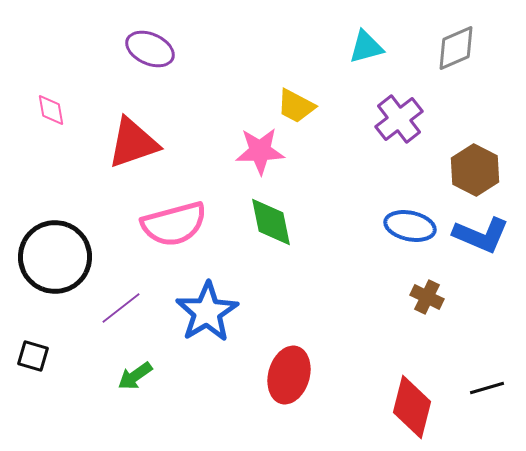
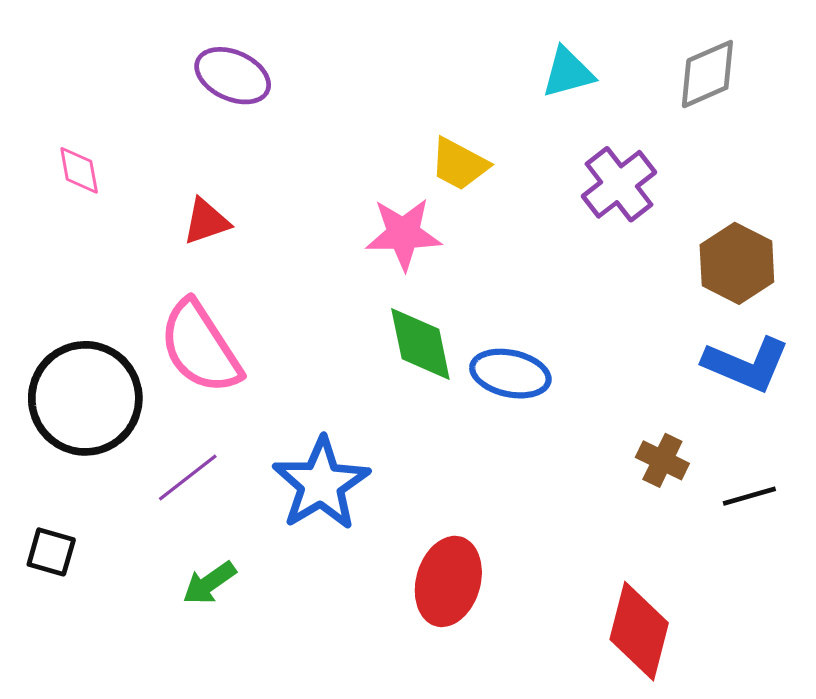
red triangle: (133, 143) -> (206, 222), size x0.6
pink semicircle: (174, 224) -> (200, 347), moved, turned 72
blue ellipse: (410, 226) -> (510, 374), moved
black line: (487, 388) -> (749, 496), moved

